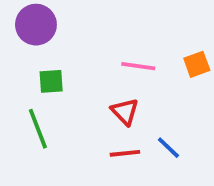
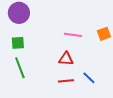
green square: (51, 81) -> (18, 43), moved
red triangle: (125, 112) -> (66, 59), turned -42

